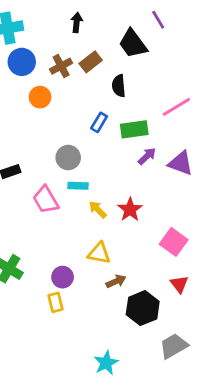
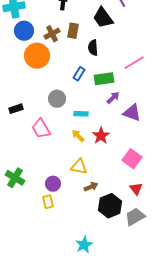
brown rectangle: (91, 62) -> (73, 31), turned -42
orange circle: (40, 97) -> (37, 56), size x1.6
purple triangle: (181, 163) -> (132, 113), moved
cyan rectangle: (78, 186) -> (81, 114), moved
gray trapezoid: (174, 346) -> (135, 217), moved

